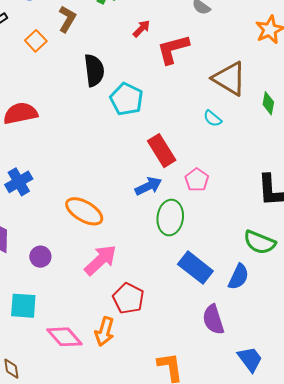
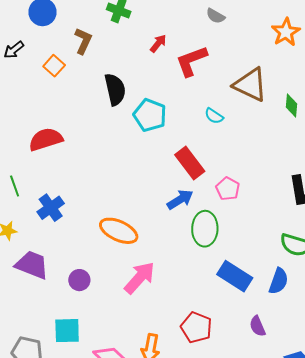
cyan semicircle: (213, 118) -> (214, 116), moved
red pentagon: (128, 298) -> (196, 327), moved
purple semicircle: (213, 320) -> (257, 326), size x0.7

